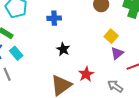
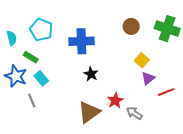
blue cross: (54, 18) -> (81, 41), size x1.6
gray arrow: (115, 86) -> (134, 113), moved

